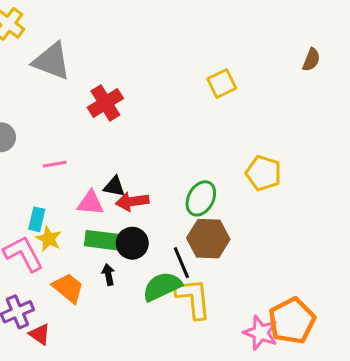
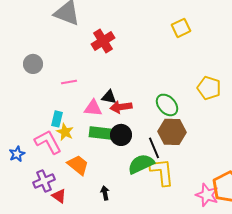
green ellipse: (201, 198) -> (167, 105), turned -70
black arrow: (108, 275) -> (105, 193), moved

